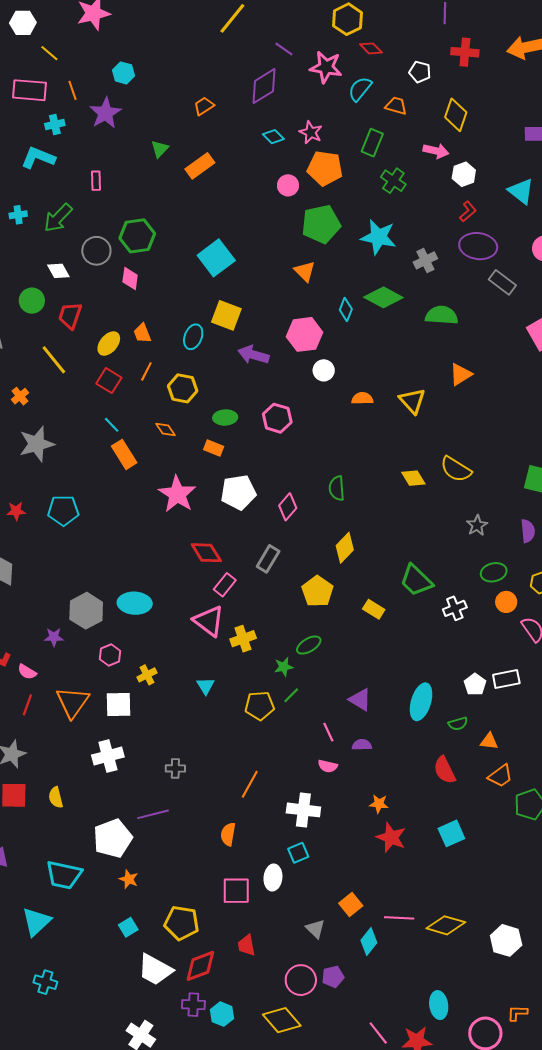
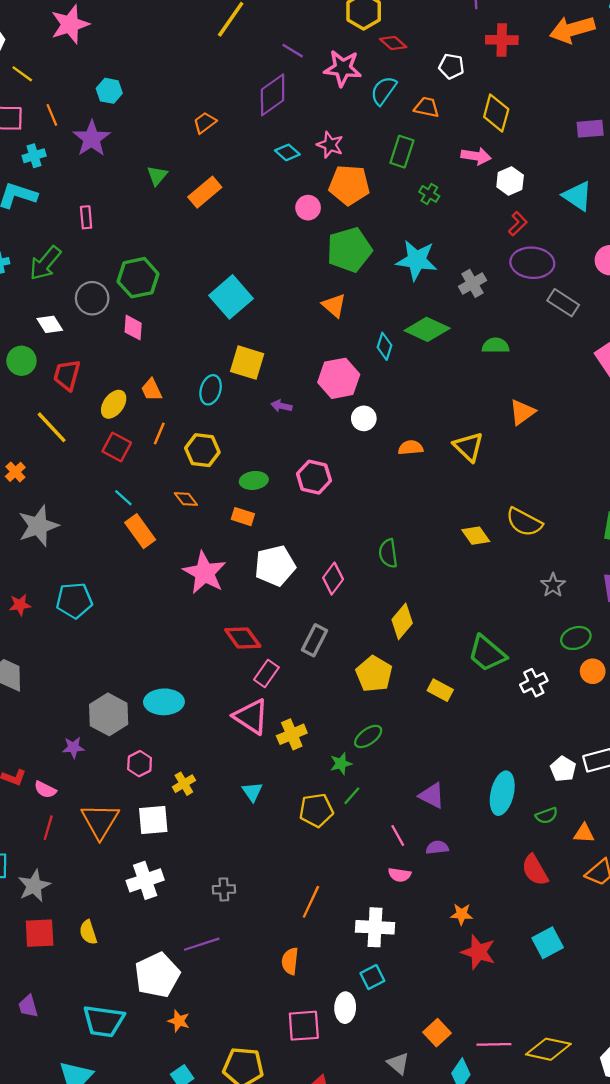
green cross: (393, 181) -> (429, 194), size x0.7
green semicircle: (442, 315) -> (496, 346), size x0.7
purple arrow: (253, 355) -> (281, 406), size x0.6

